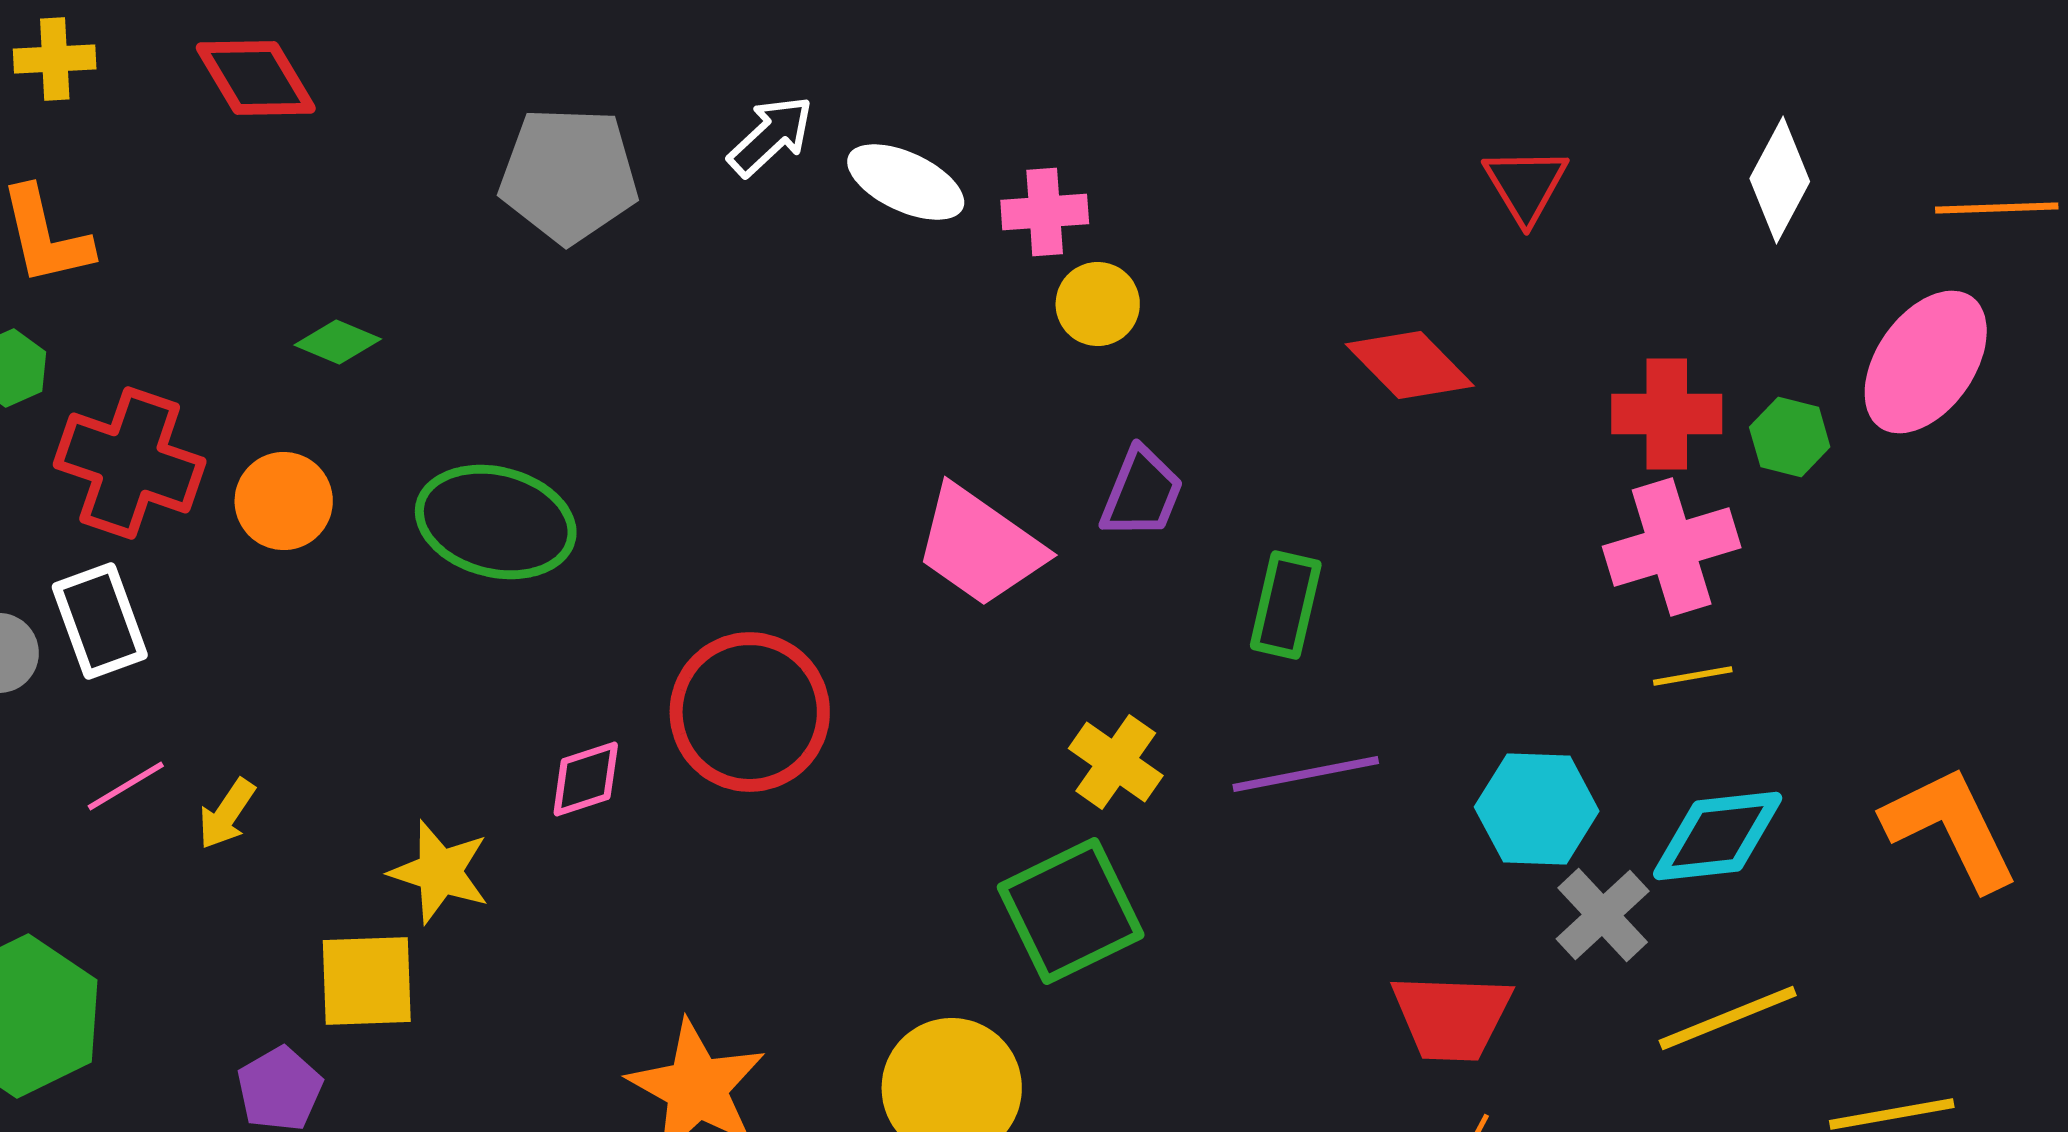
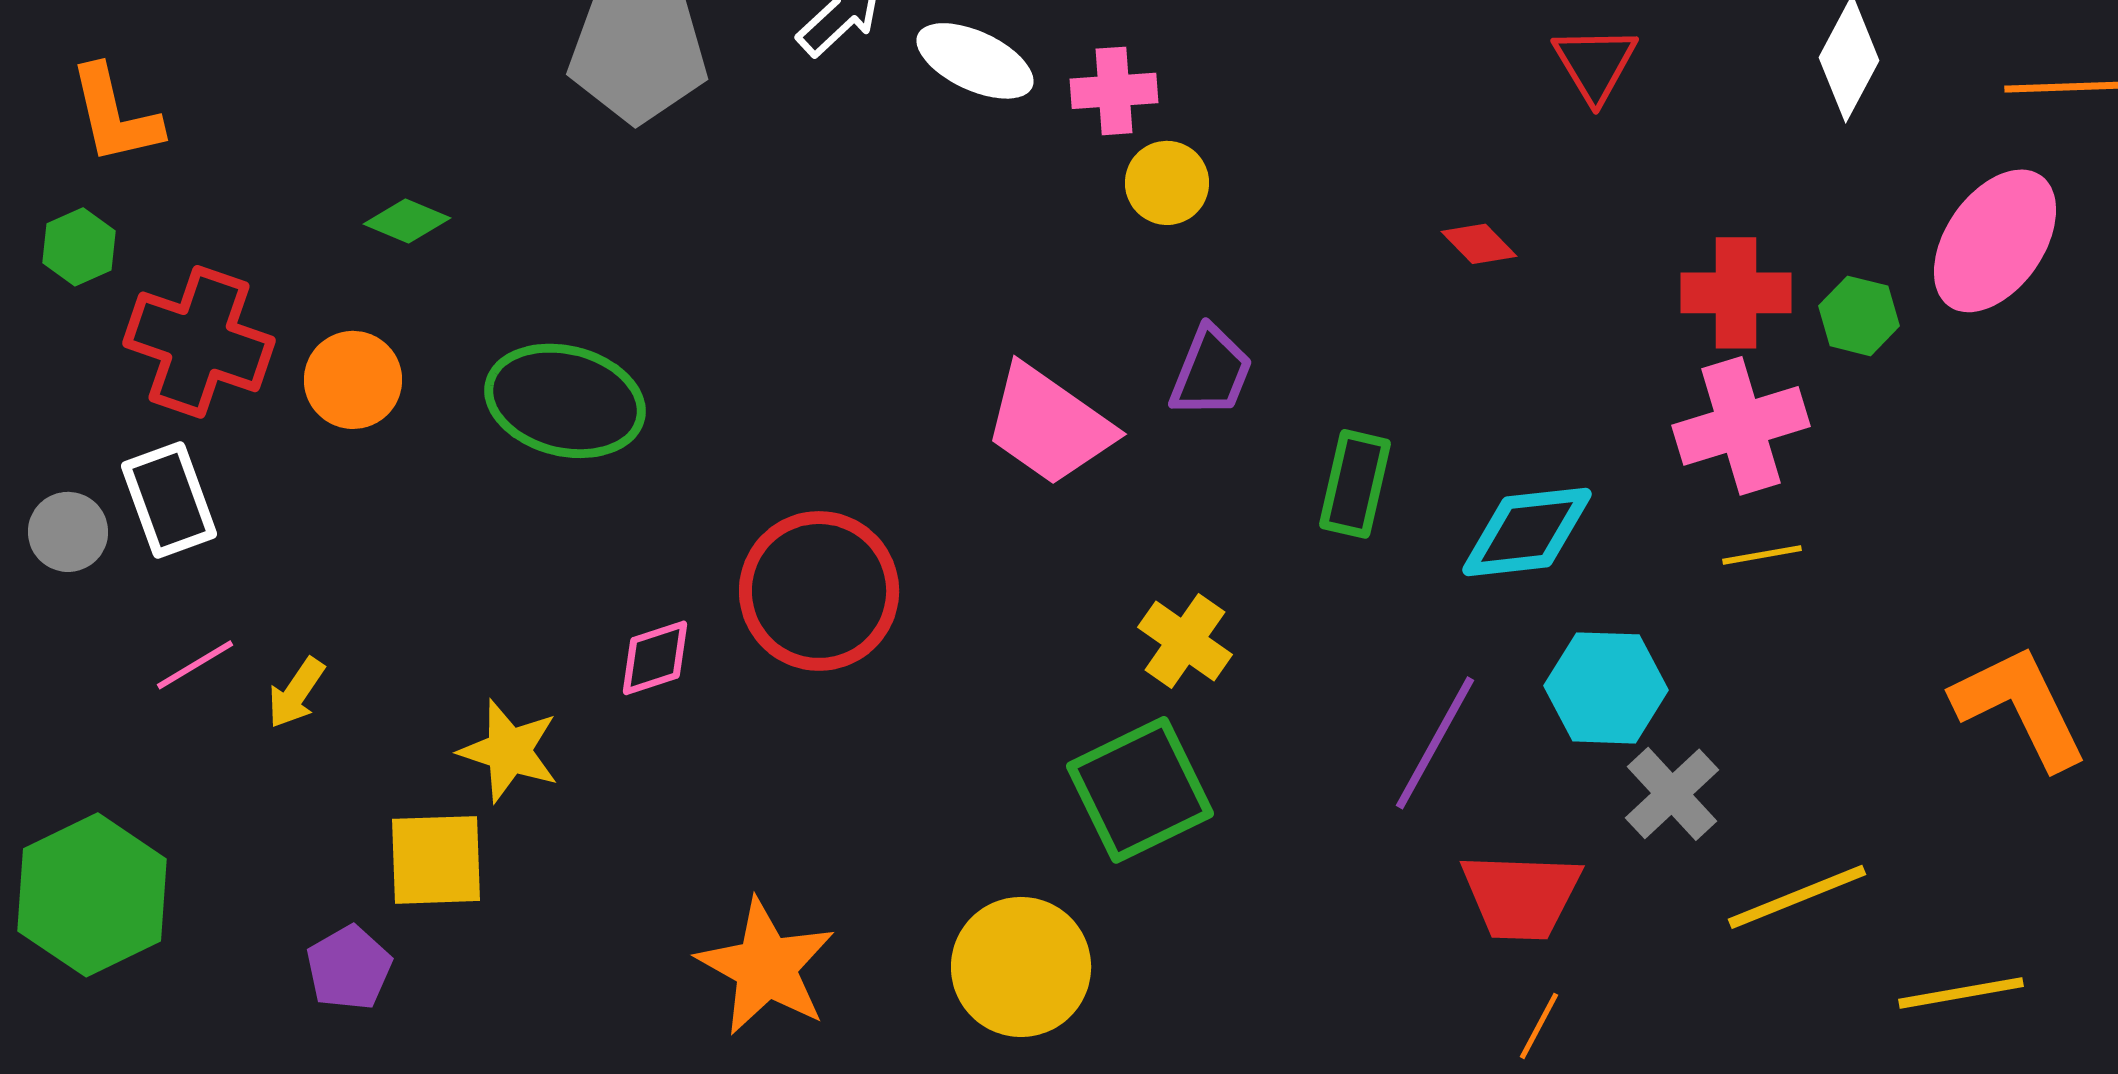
red diamond: (1410, 365) -> (1479, 244), size x0.6
purple line: (1306, 774) -> (1435, 743), moved, turned -50
cyan diamond: (1718, 836) -> (1527, 532), moved

